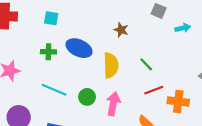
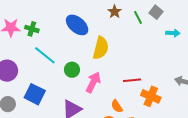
brown star: (121, 30) -> (115, 12), moved
green cross: (48, 52) -> (32, 29), moved
green line: (146, 64) -> (138, 17), moved

